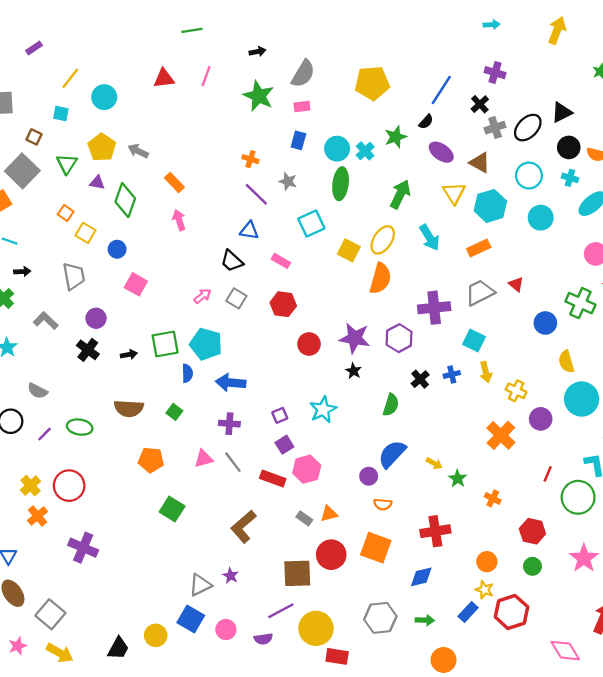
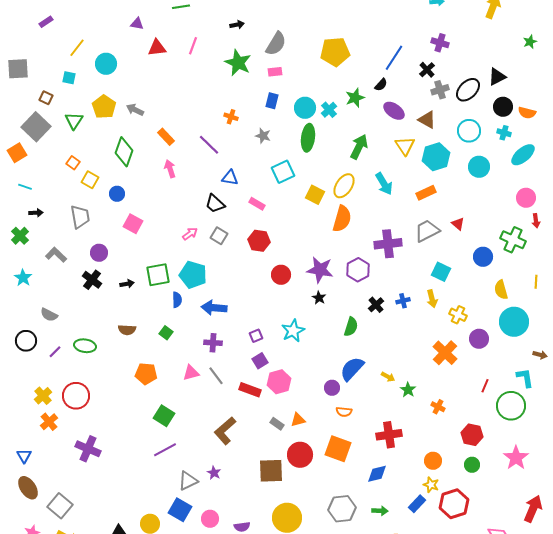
purple triangle: (97, 183) -> (137, 24), moved
purple line: (256, 194) -> (209, 145), moved
cyan square: (474, 341) -> (441, 272), moved
brown semicircle: (129, 408) -> (127, 330), size x0.7
purple line: (281, 611) -> (165, 450), moved

